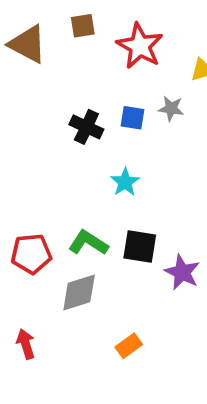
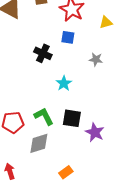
gray star: (171, 109) -> (96, 59), moved
blue square: (132, 118) -> (68, 37), moved
green L-shape: (88, 243) -> (44, 116), turned 30

